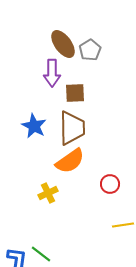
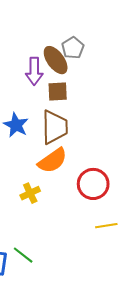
brown ellipse: (63, 44) -> (56, 60), moved
red circle: (110, 184) -> (93, 184), size x1.6

